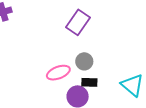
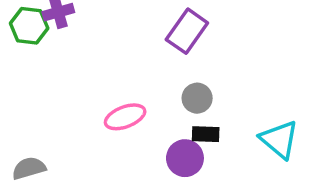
pink ellipse: (58, 73) -> (125, 117), moved

